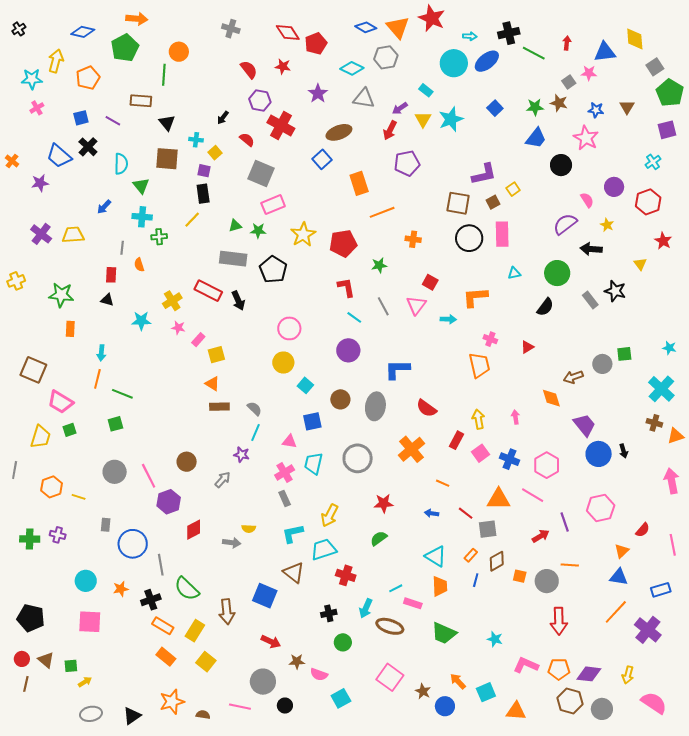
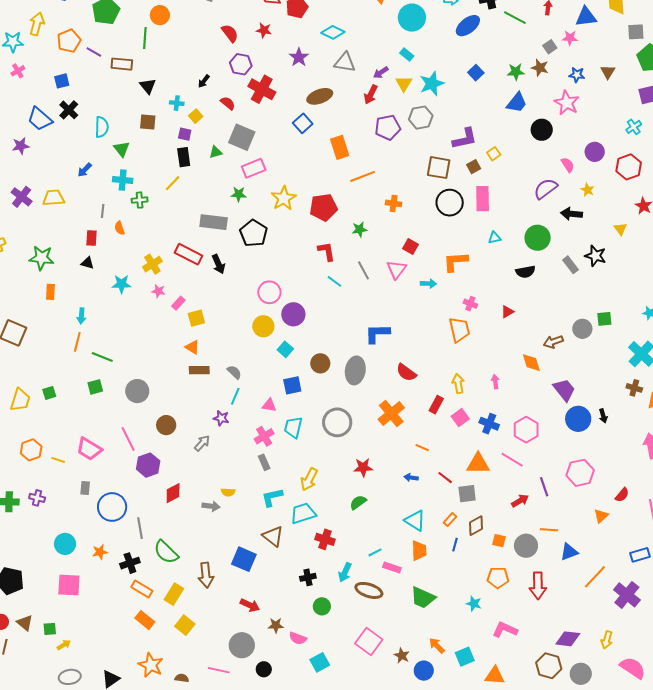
gray hexagon: (386, 57) -> (421, 118), moved
cyan circle: (454, 63) -> (412, 18), moved
gray square: (655, 67) -> (636, 32), turned 30
purple line: (113, 121) -> (94, 52), moved
brown square: (167, 159) -> (148, 122), size x0.7
green triangle: (235, 226) -> (216, 152), moved
black semicircle: (545, 307) -> (525, 272), turned 42
purple circle: (348, 350) -> (293, 314), moved
pink trapezoid: (60, 402) -> (89, 449), moved
gray circle: (115, 472) -> (137, 391), moved
blue triangle: (619, 577) -> (569, 552), moved, turned -30
orange pentagon: (559, 669) -> (498, 578), moved
orange star: (172, 702) -> (151, 665), turned -30

